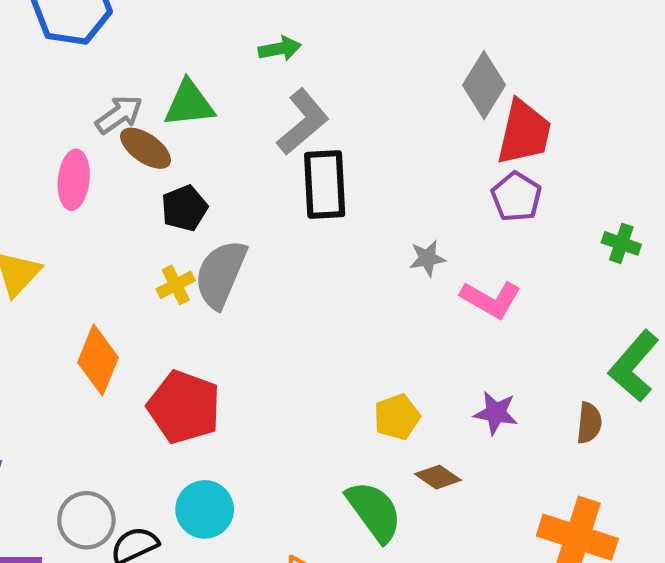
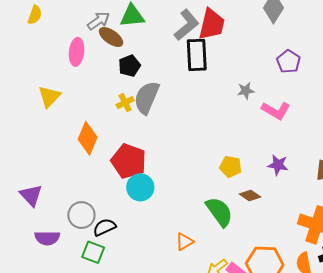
red trapezoid: (524, 132) -> (212, 24), moved
yellow pentagon: (397, 417) -> (231, 167), turned 30
cyan circle: (205, 509) -> (140, 187), moved

